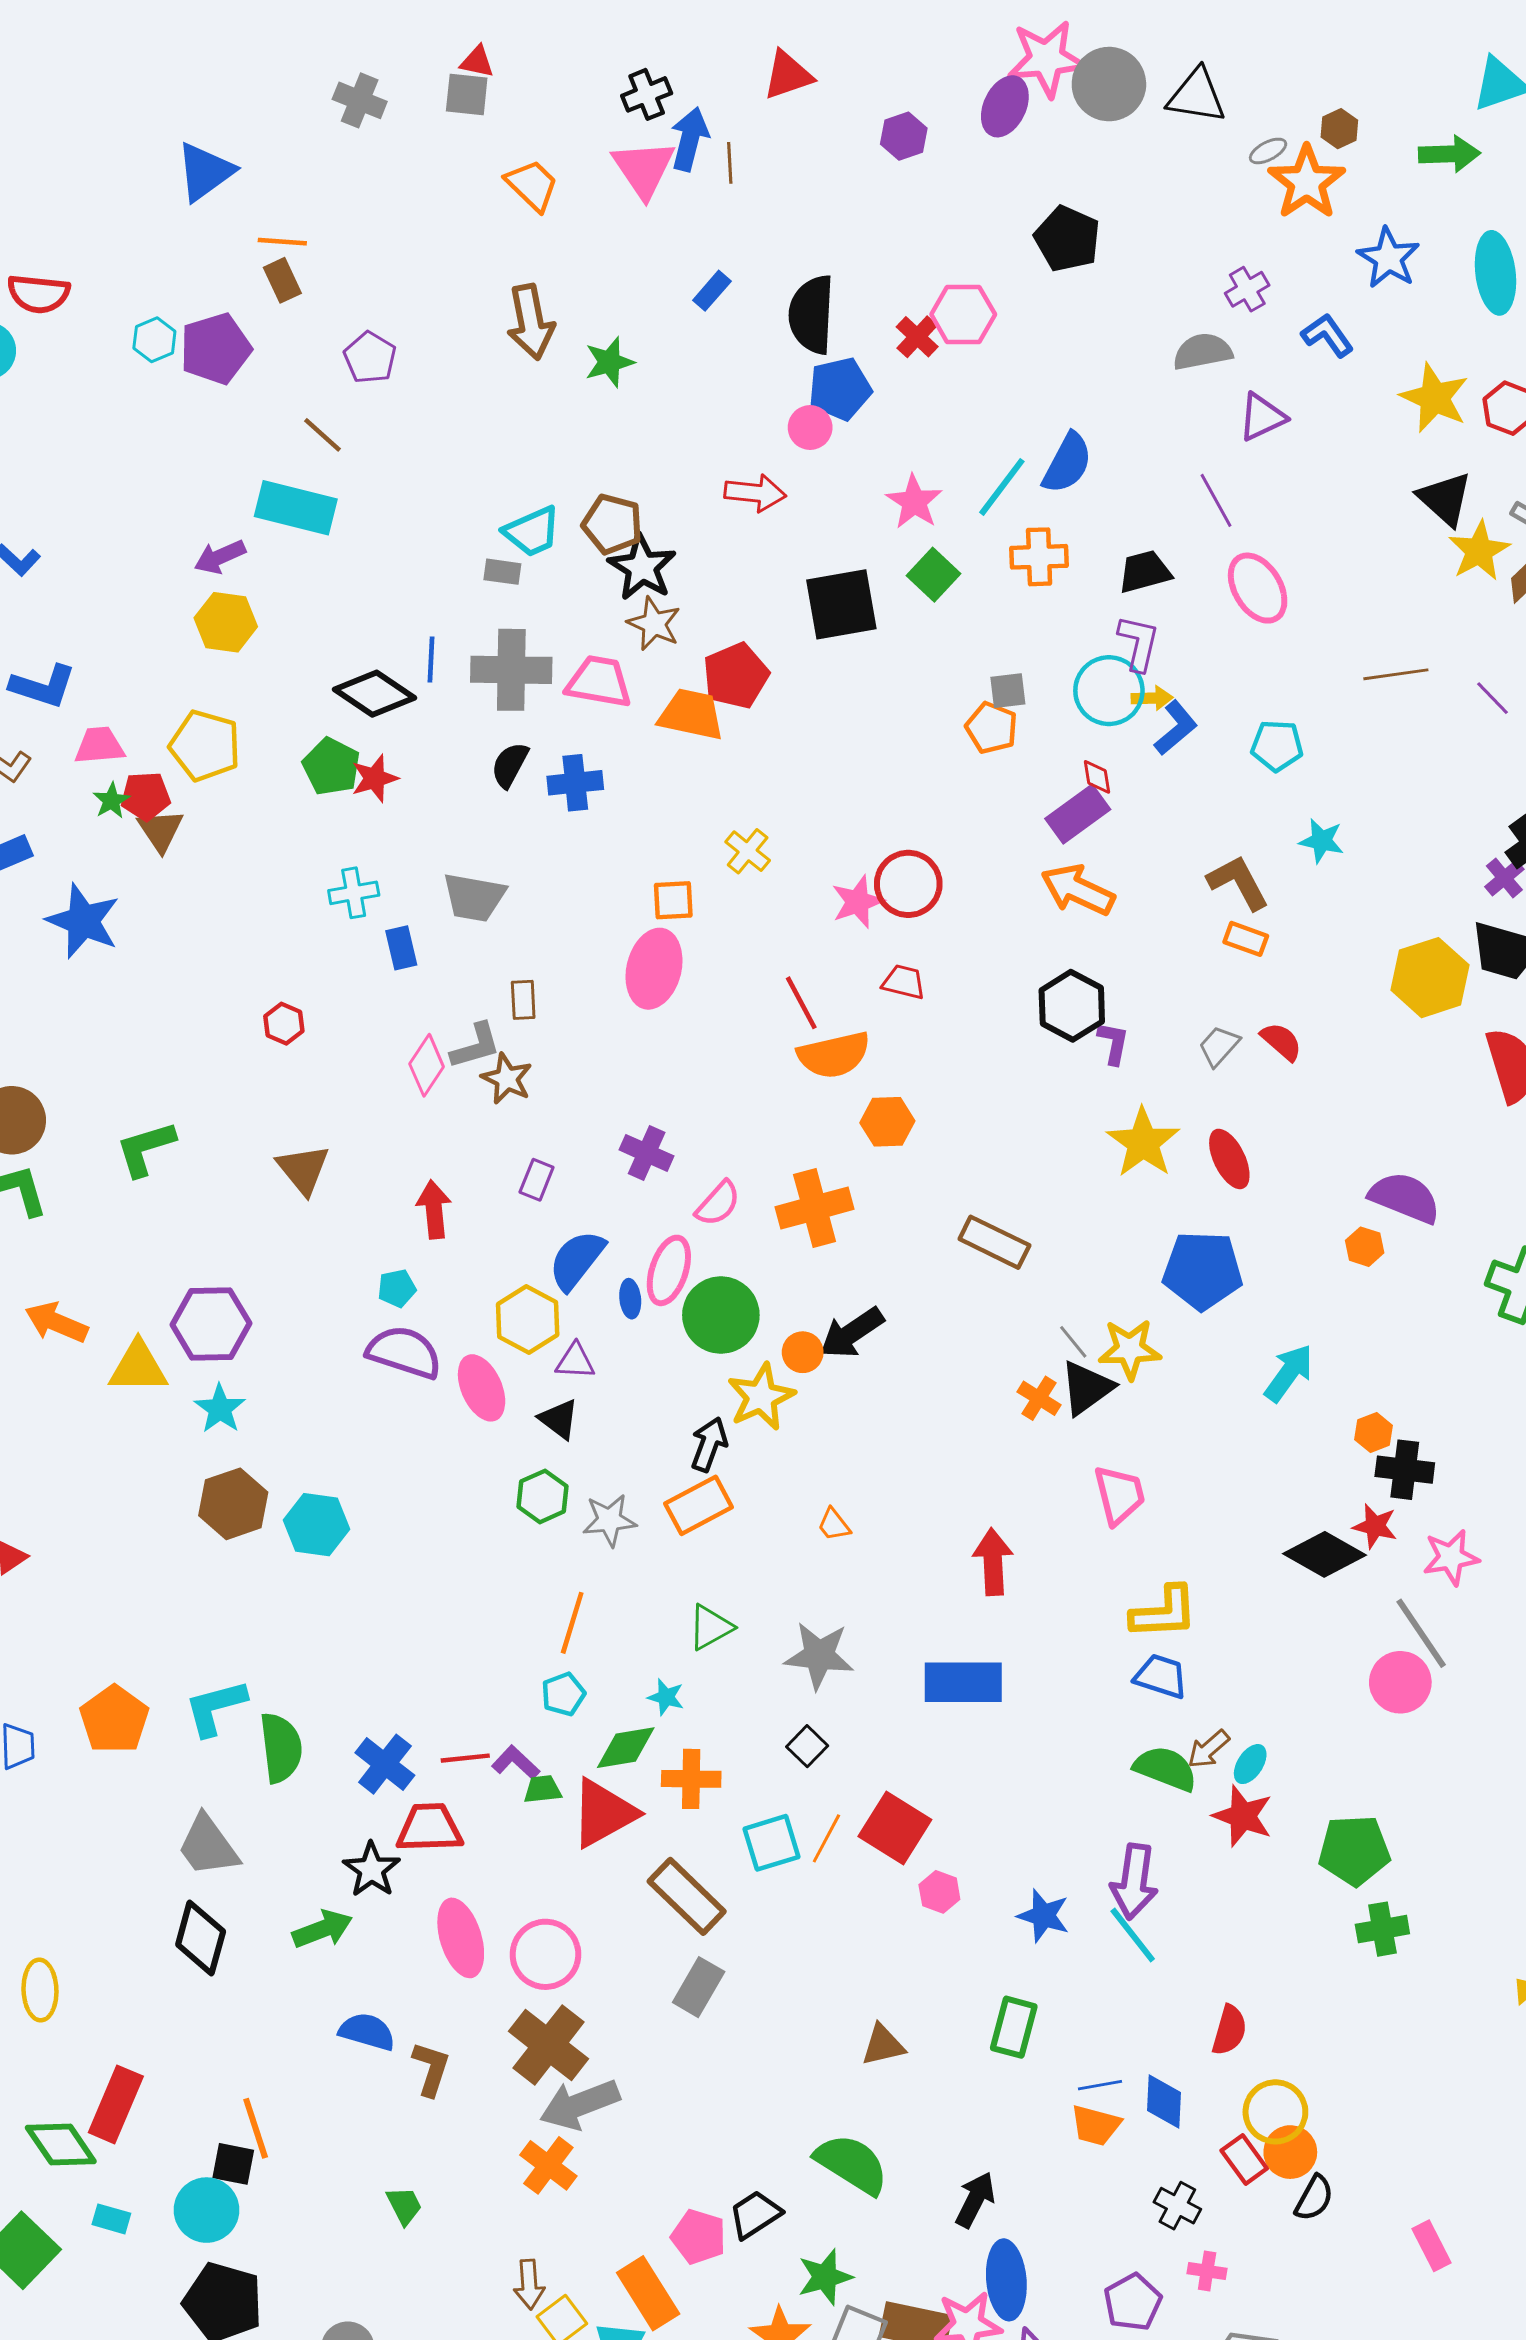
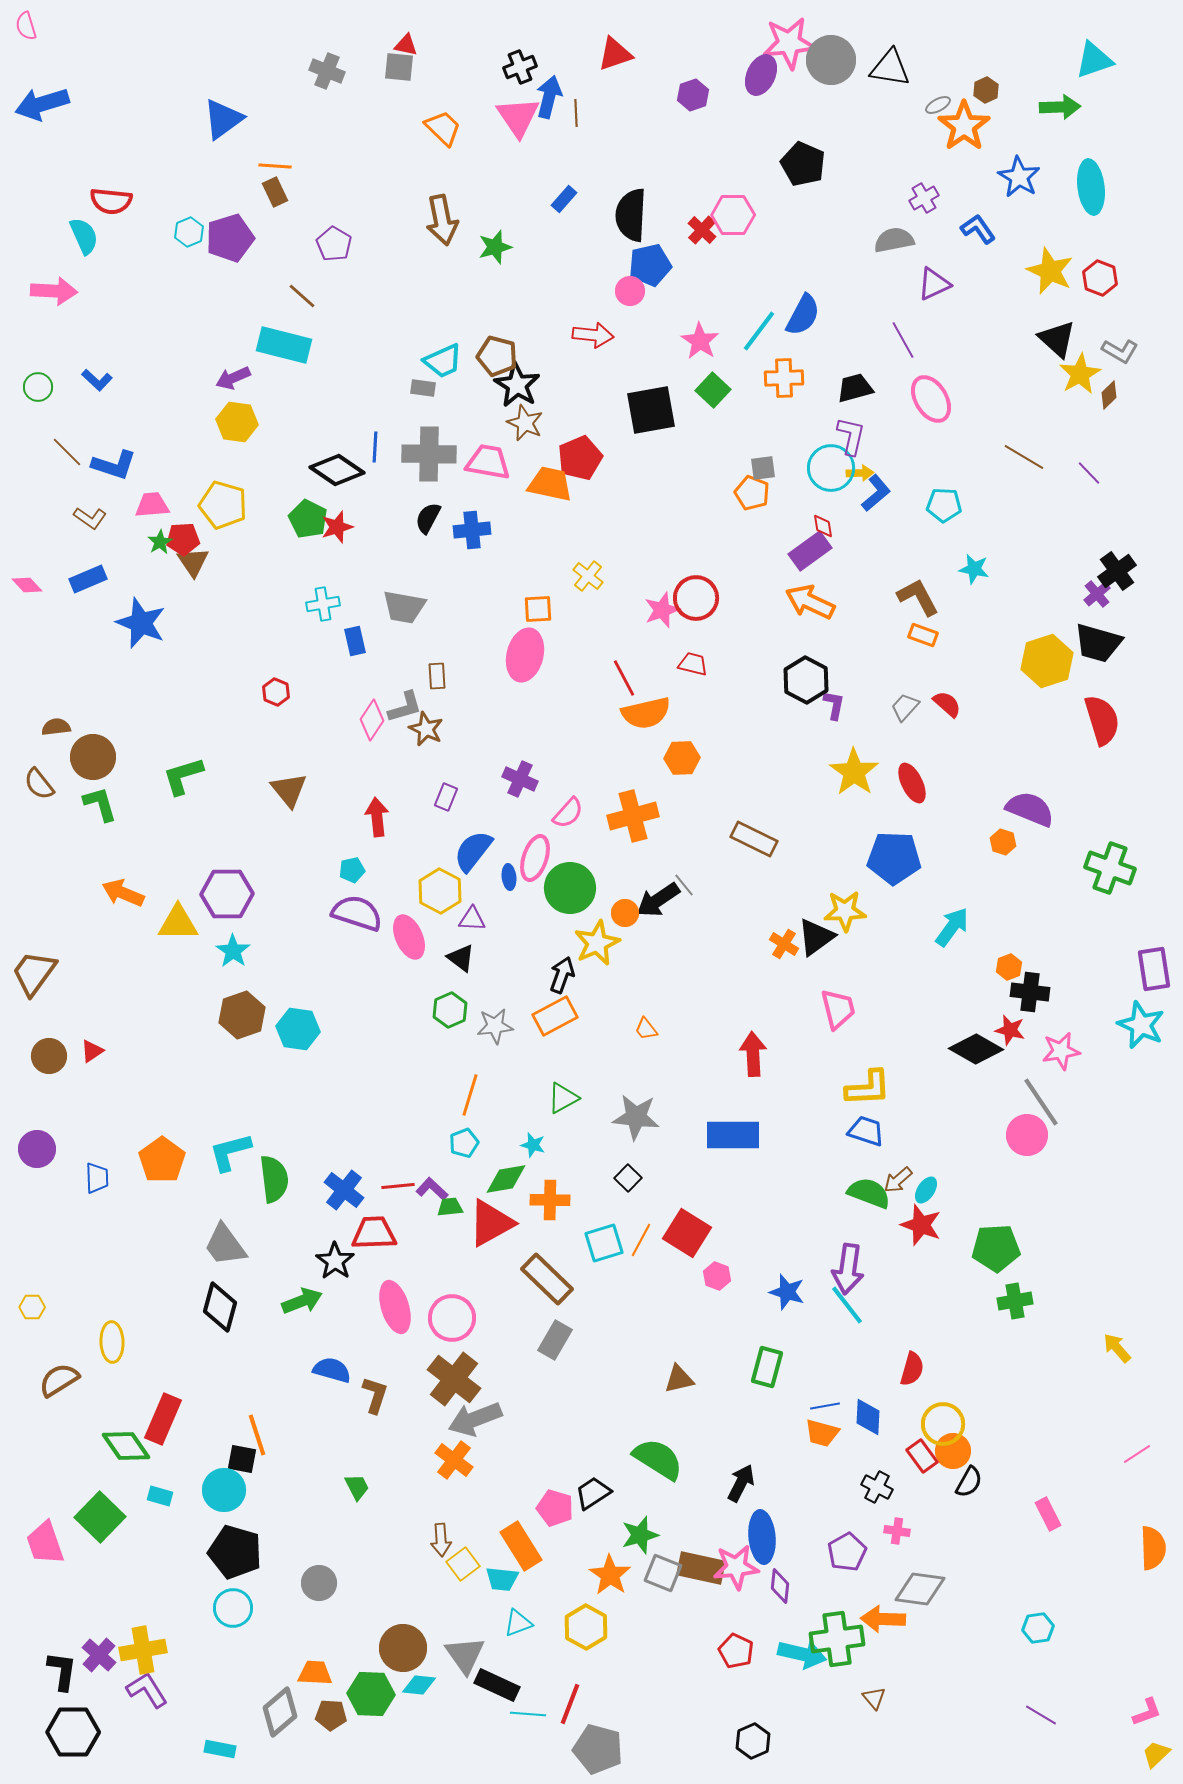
brown line: (1396, 674) -> (1024, 457), turned 39
gray line: (1073, 1342) -> (684, 885), moved

